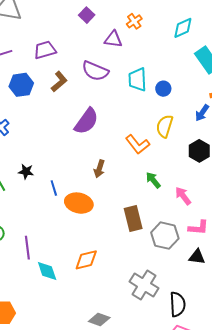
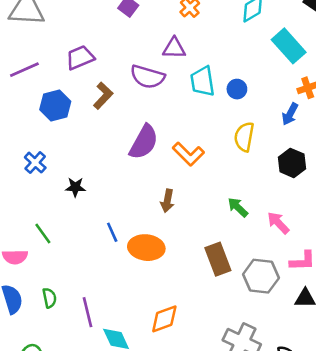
purple triangle: (113, 39) -> (174, 48), moved
orange L-shape: (137, 144) -> (188, 154), moved
black star: (26, 172) -> (75, 187), moved

